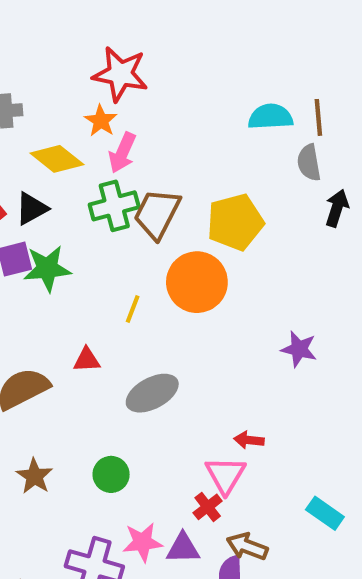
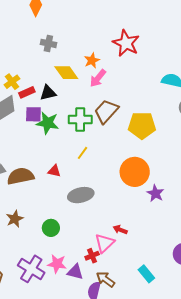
red star: (120, 74) -> (126, 43), moved
green cross: (114, 206) -> (80, 120), moved
orange circle: (197, 282) -> (135, 172), moved

